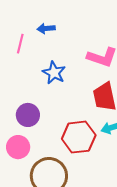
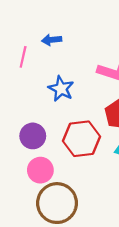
red hexagon: (79, 137) -> (81, 139), moved
pink circle: (18, 147) -> (40, 170), moved

